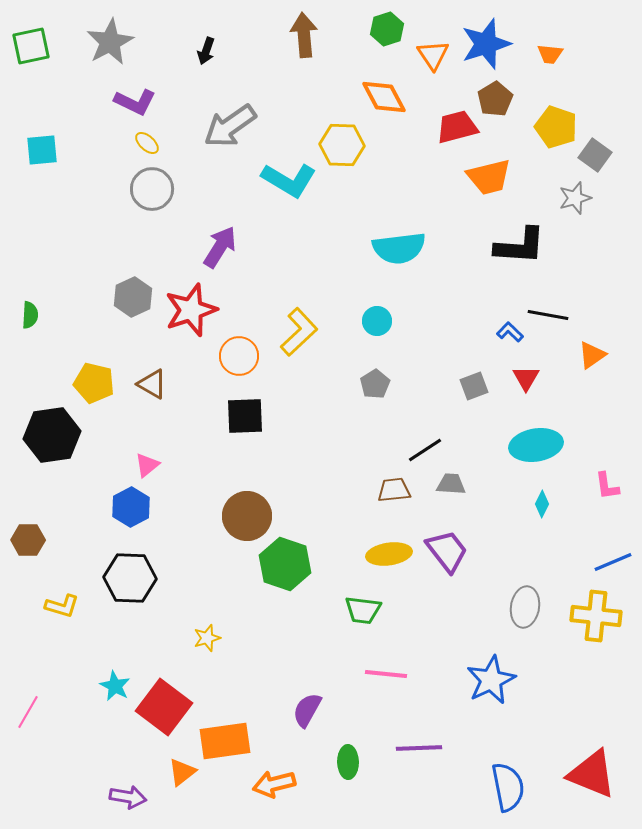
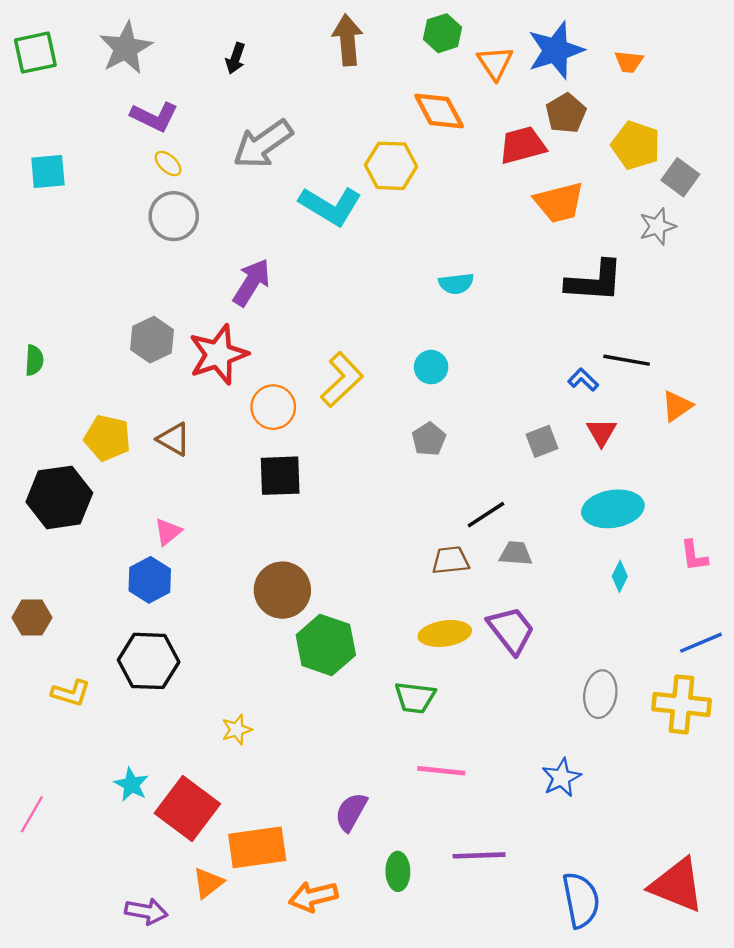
cyan semicircle: (399, 248) -> (456, 284), size x0.6
blue star: (491, 680) -> (561, 778), size x0.7

